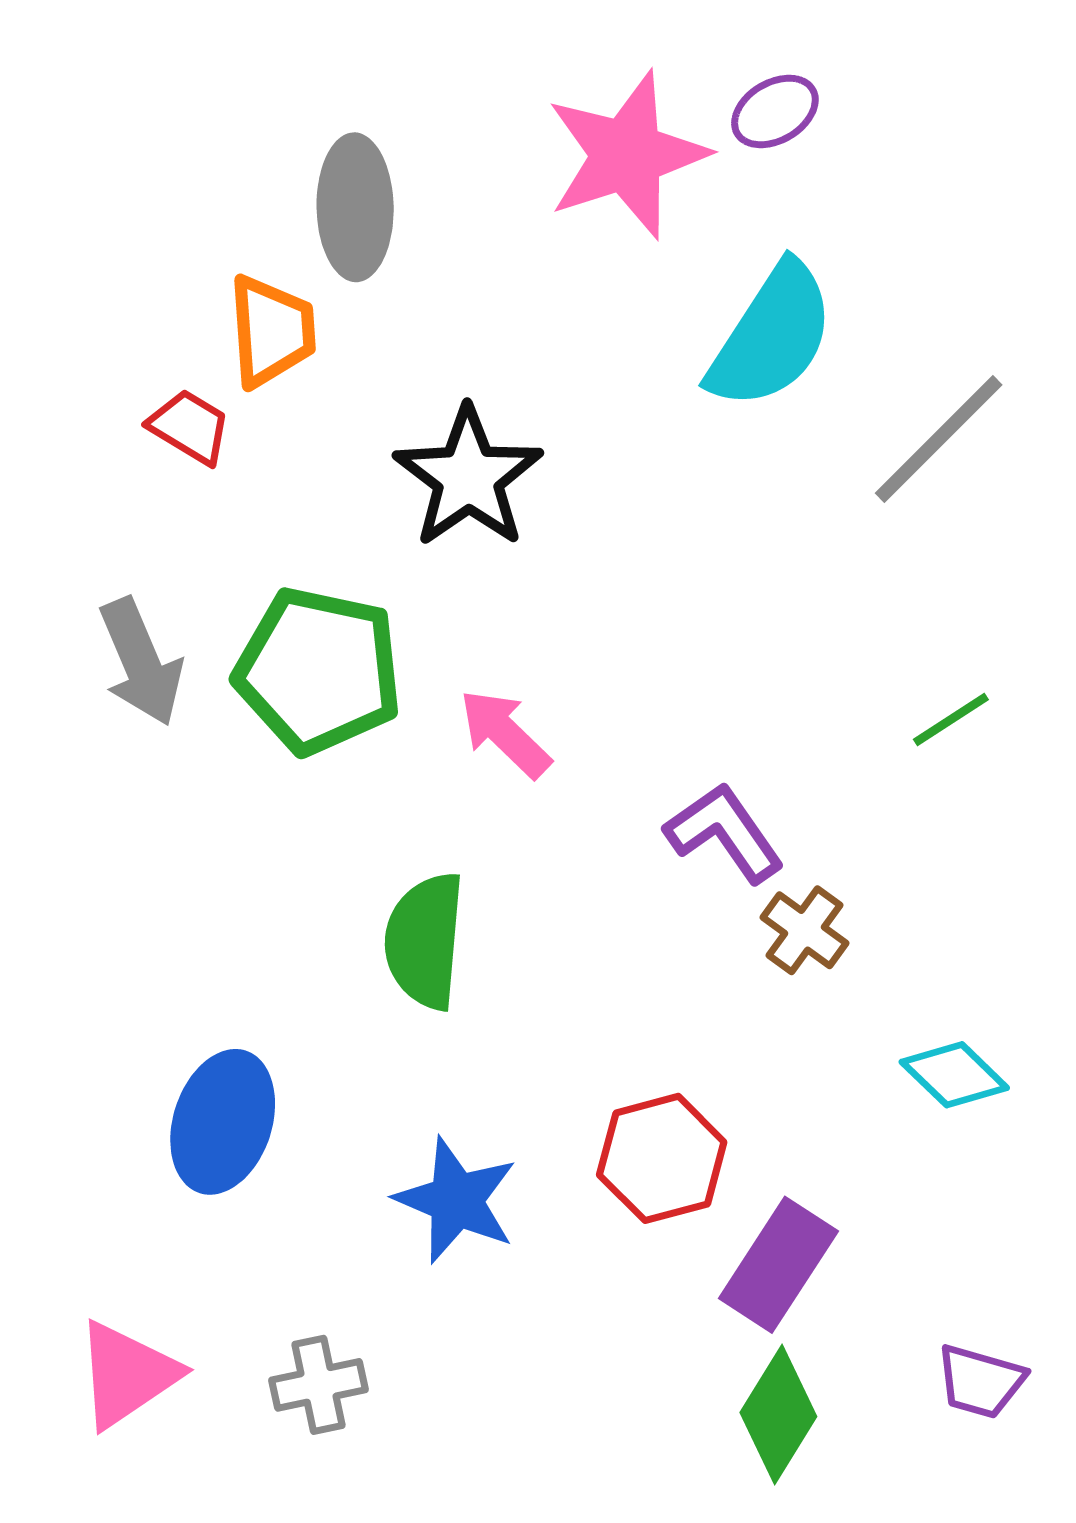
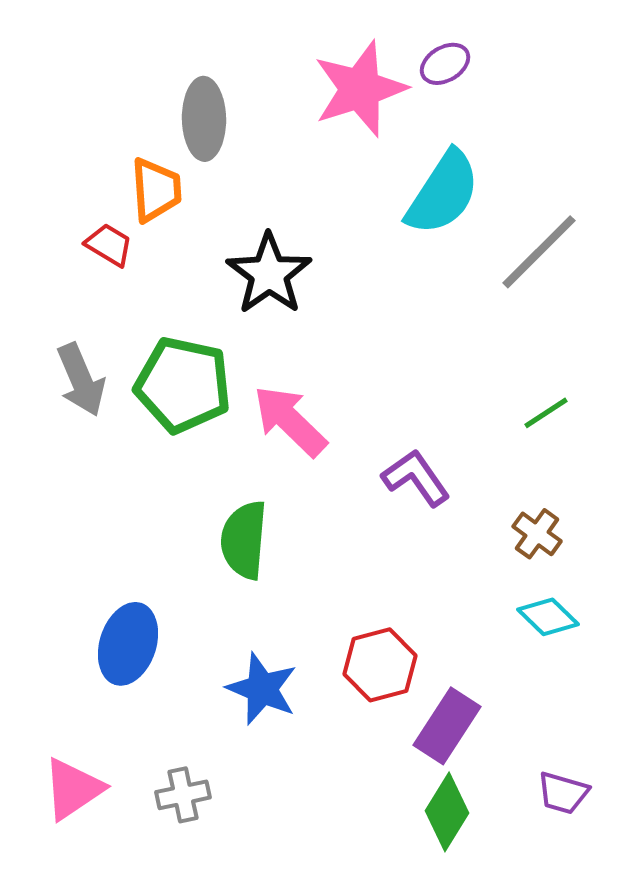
pink arrow: (505, 733) -> (290, 421), size x1.4
brown cross: (805, 930) -> (537, 534), moved

